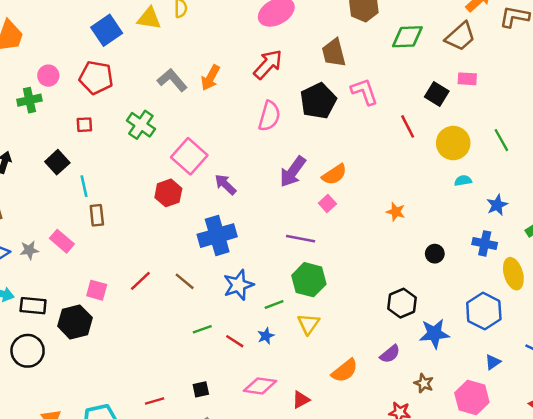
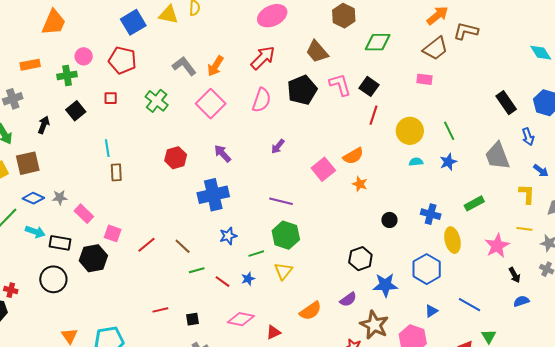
brown trapezoid: (460, 37) -> (435, 48), moved
brown trapezoid: (334, 53) -> (317, 52), turned -30
black square: (437, 94) -> (369, 86), moved
red line: (408, 126) -> (374, 115), turned 42
pink square: (189, 156) -> (211, 104), moved
black square: (57, 162) -> (76, 111), moved
purple arrow: (293, 172) -> (278, 146), size x0.6
orange semicircle: (334, 174) -> (353, 156), moved
pink square: (327, 204) -> (323, 169), moved, size x1.6
blue star: (497, 205) -> (448, 162), moved
pink rectangle: (62, 241) -> (84, 214), moved
red line: (140, 281) -> (146, 245), moved
brown line: (185, 281) -> (183, 246), moved
blue star: (238, 285) -> (228, 236), size x0.7
brown star: (424, 383) -> (374, 325), size x1.8
red line: (155, 401) -> (160, 310), moved

